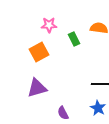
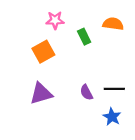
purple semicircle: (63, 113) -> (86, 92), moved

